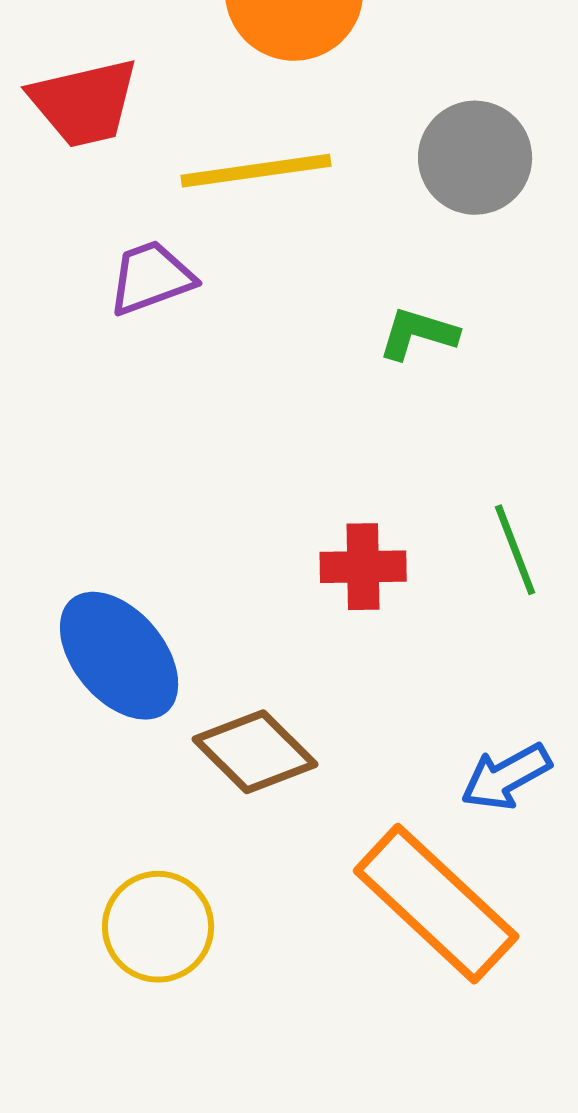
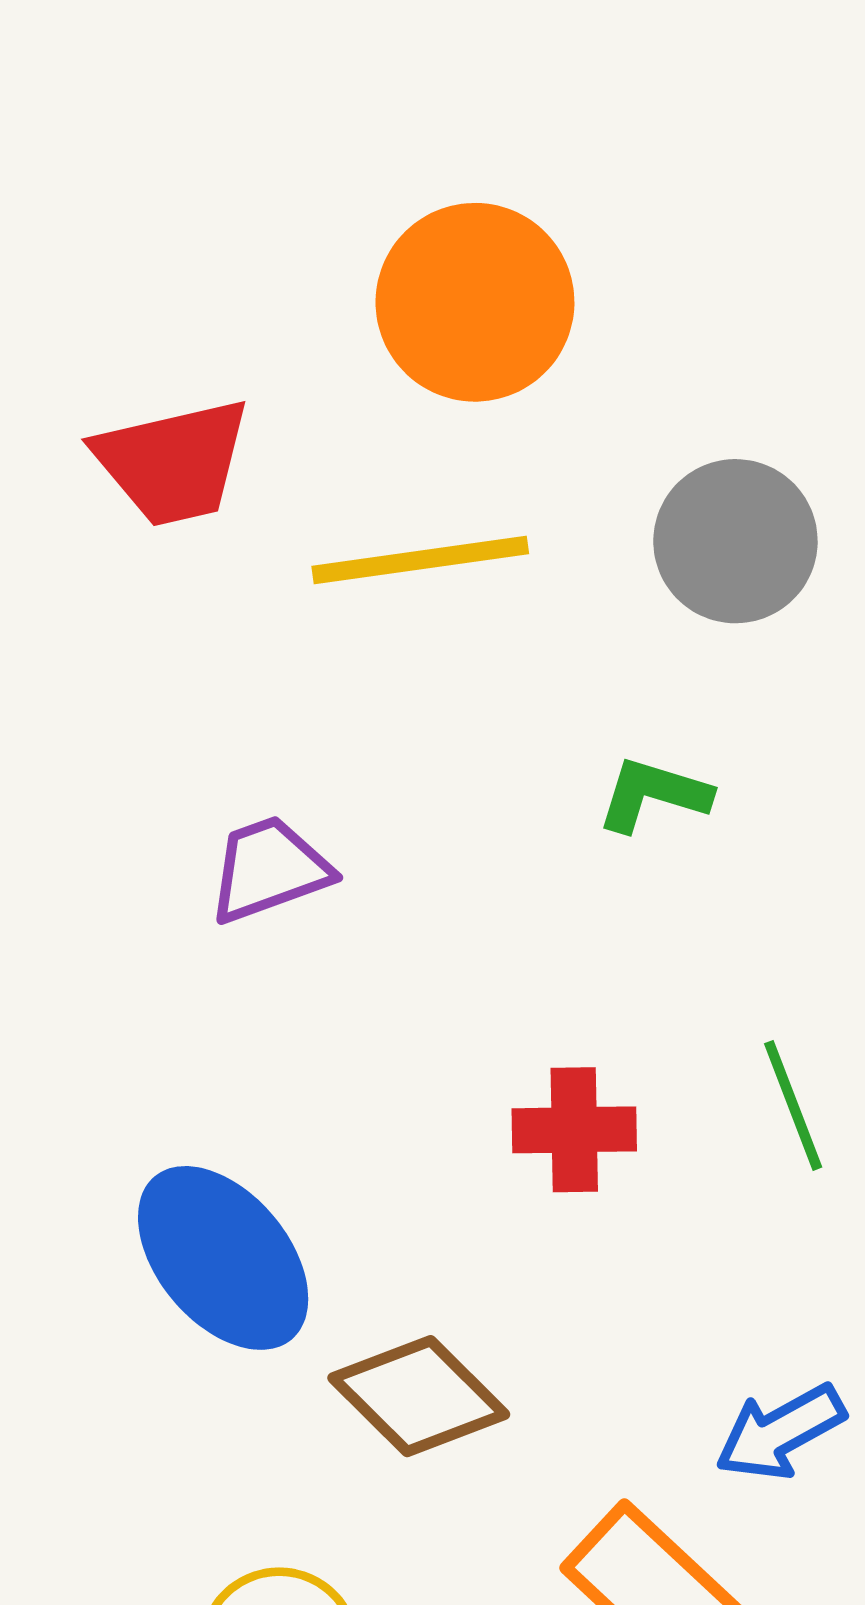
purple trapezoid: (151, 278) -> (269, 869), moved

